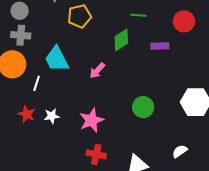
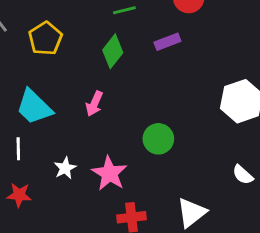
green circle: (143, 107) -> (158, 139), moved
white star: (52, 116) -> (65, 168), moved
white semicircle: (180, 151) -> (243, 175), turned -84

